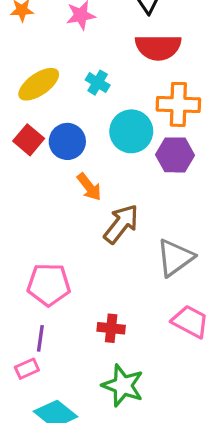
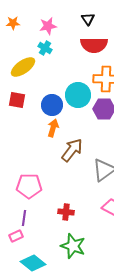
cyan cross: (98, 83) -> (45, 48), moved
red square: (29, 140) -> (17, 100), turned -30
blue circle: (67, 141) -> (52, 105), moved
orange arrow: (89, 187) -> (53, 128), turned -126

